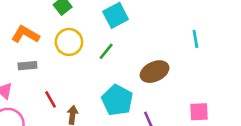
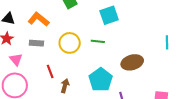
yellow circle: (69, 42) -> (70, 43), moved
green line: (106, 51) -> (98, 41), turned 48

